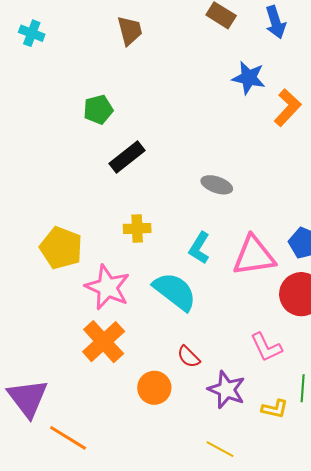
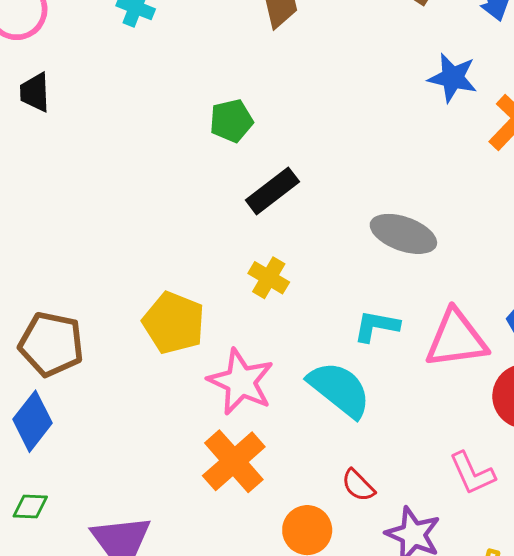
gray ellipse: (217, 185) -> (403, 234), size x1.4
yellow cross: (137, 228) -> (269, 278), moved, turned 32
cyan L-shape: (199, 248) -> (376, 326), turned 68

